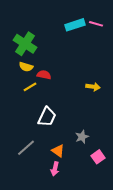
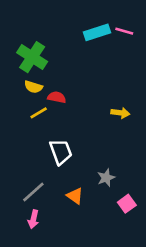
white trapezoid: (47, 117) -> (61, 152), turned -45
pink arrow: (55, 169) -> (33, 219), moved

